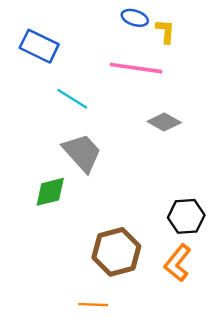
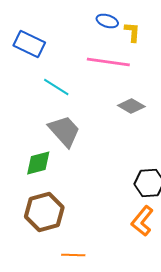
brown hexagon: (116, 252) -> (44, 212), moved

